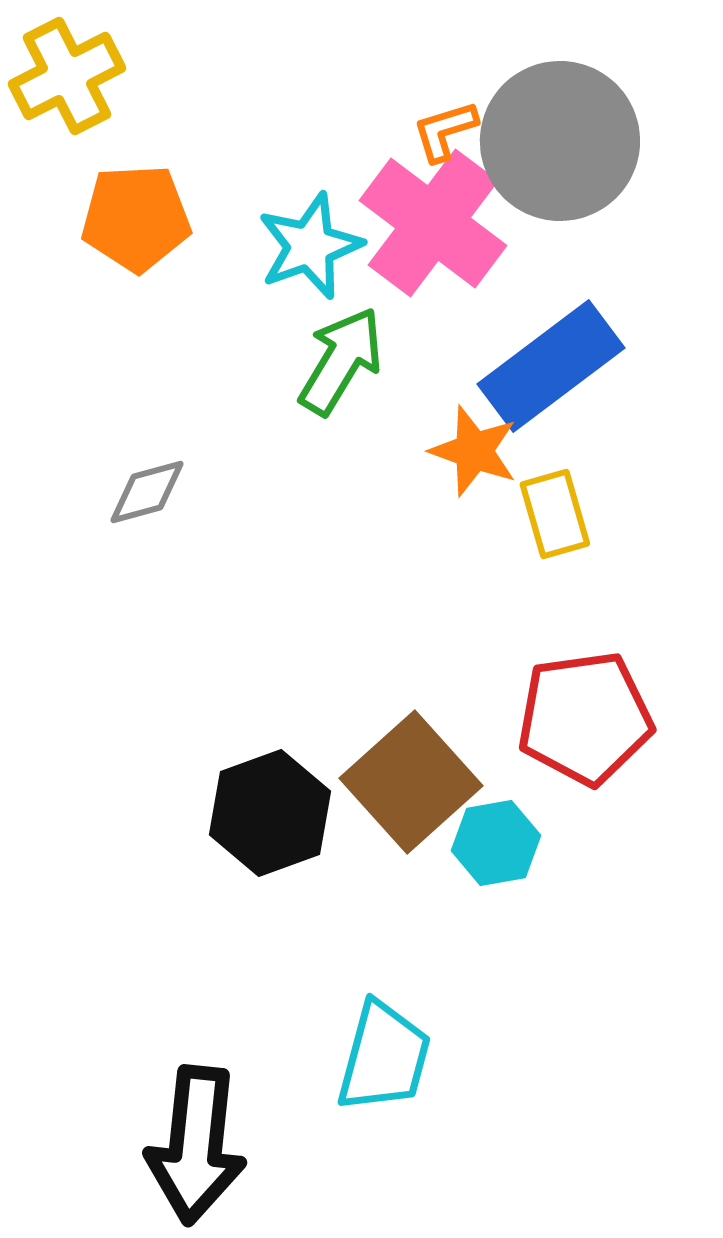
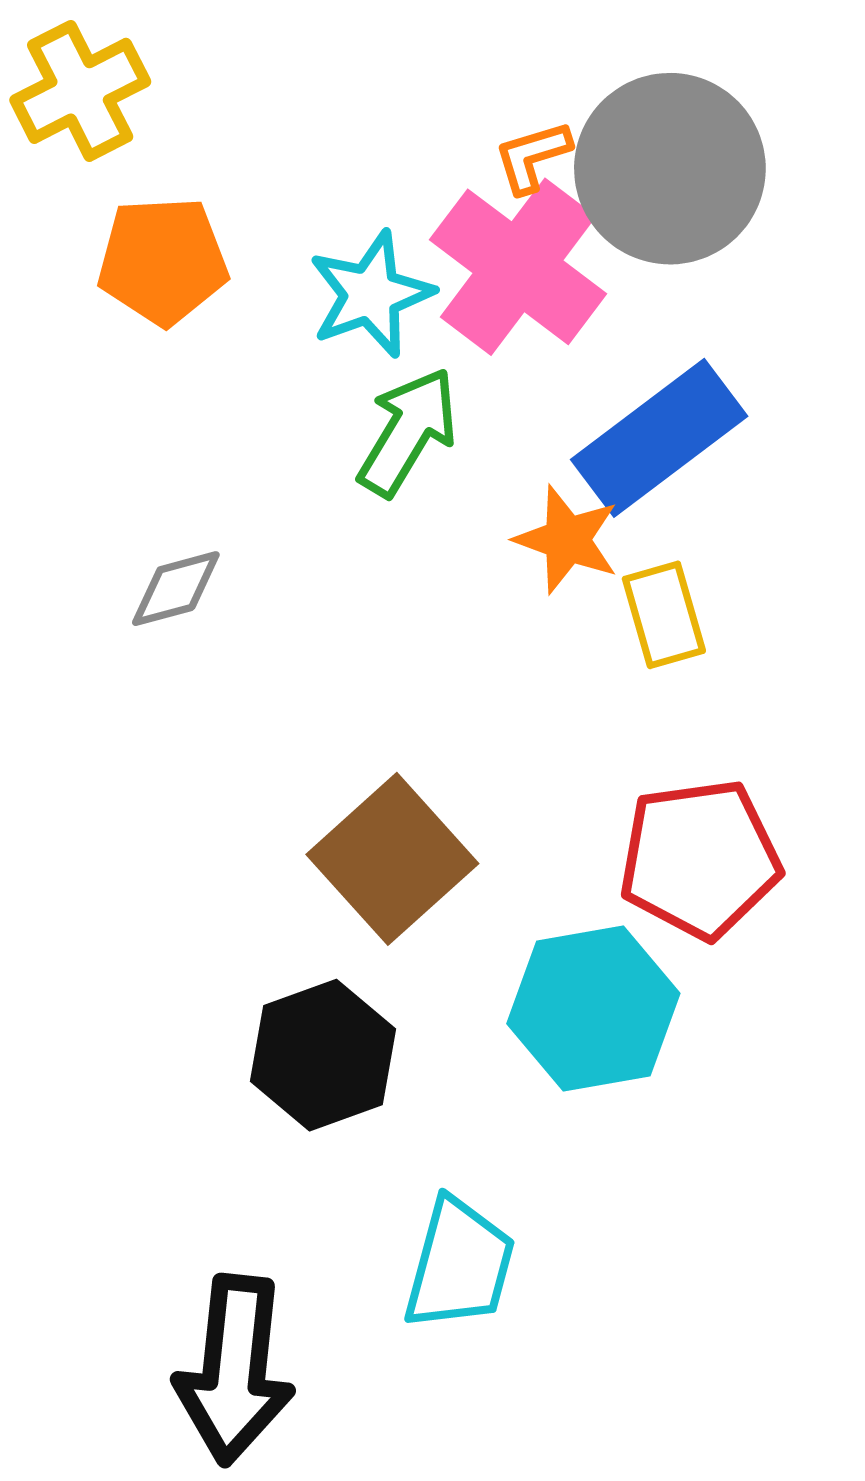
brown square: (411, 782) -> (392, 859), moved
black hexagon: (270, 813) -> (323, 1055), moved
cyan hexagon: (496, 843) -> (593, 1008), size x1.6

